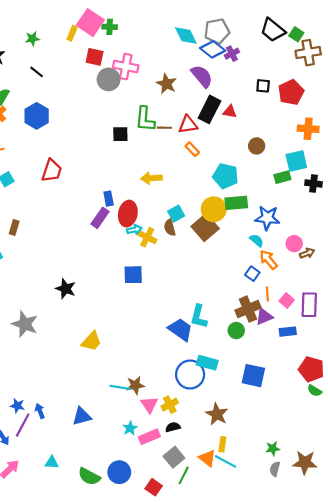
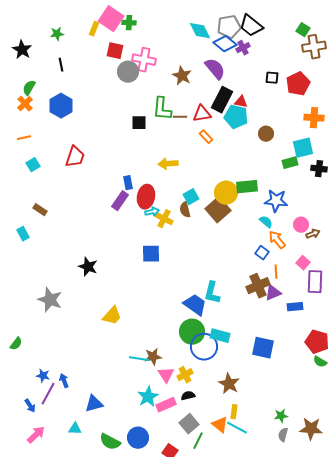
black trapezoid: (273, 30) -> (251, 26), moved
black line: (37, 72) -> (61, 65), turned 40
cyan pentagon: (225, 176) -> (236, 117), moved
brown rectangle: (14, 227) -> (40, 210), turned -72
pink square: (287, 300) -> (303, 263), moved
green circle: (236, 331) -> (192, 332), moved, size x1.6
blue triangle: (82, 416) -> (94, 404), moved
cyan star: (130, 428) -> (148, 397), size x1.5

